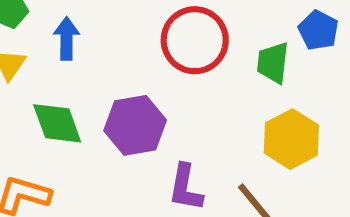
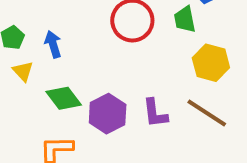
purple hexagon: (135, 125) -> (108, 114), moved

